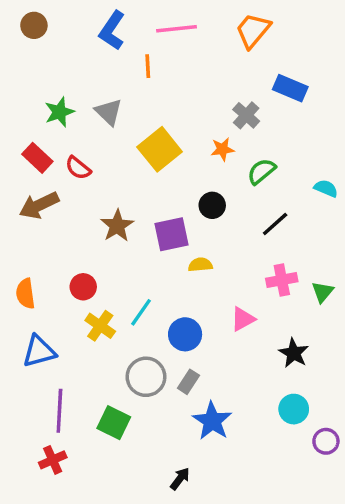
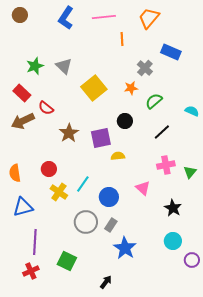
orange line: (148, 66) -> (122, 39), moved
red semicircle: (78, 168) -> (46, 108), moved
pink triangle: (243, 319) -> (143, 188), turned -49
green square: (114, 423) -> (67, 261), moved

